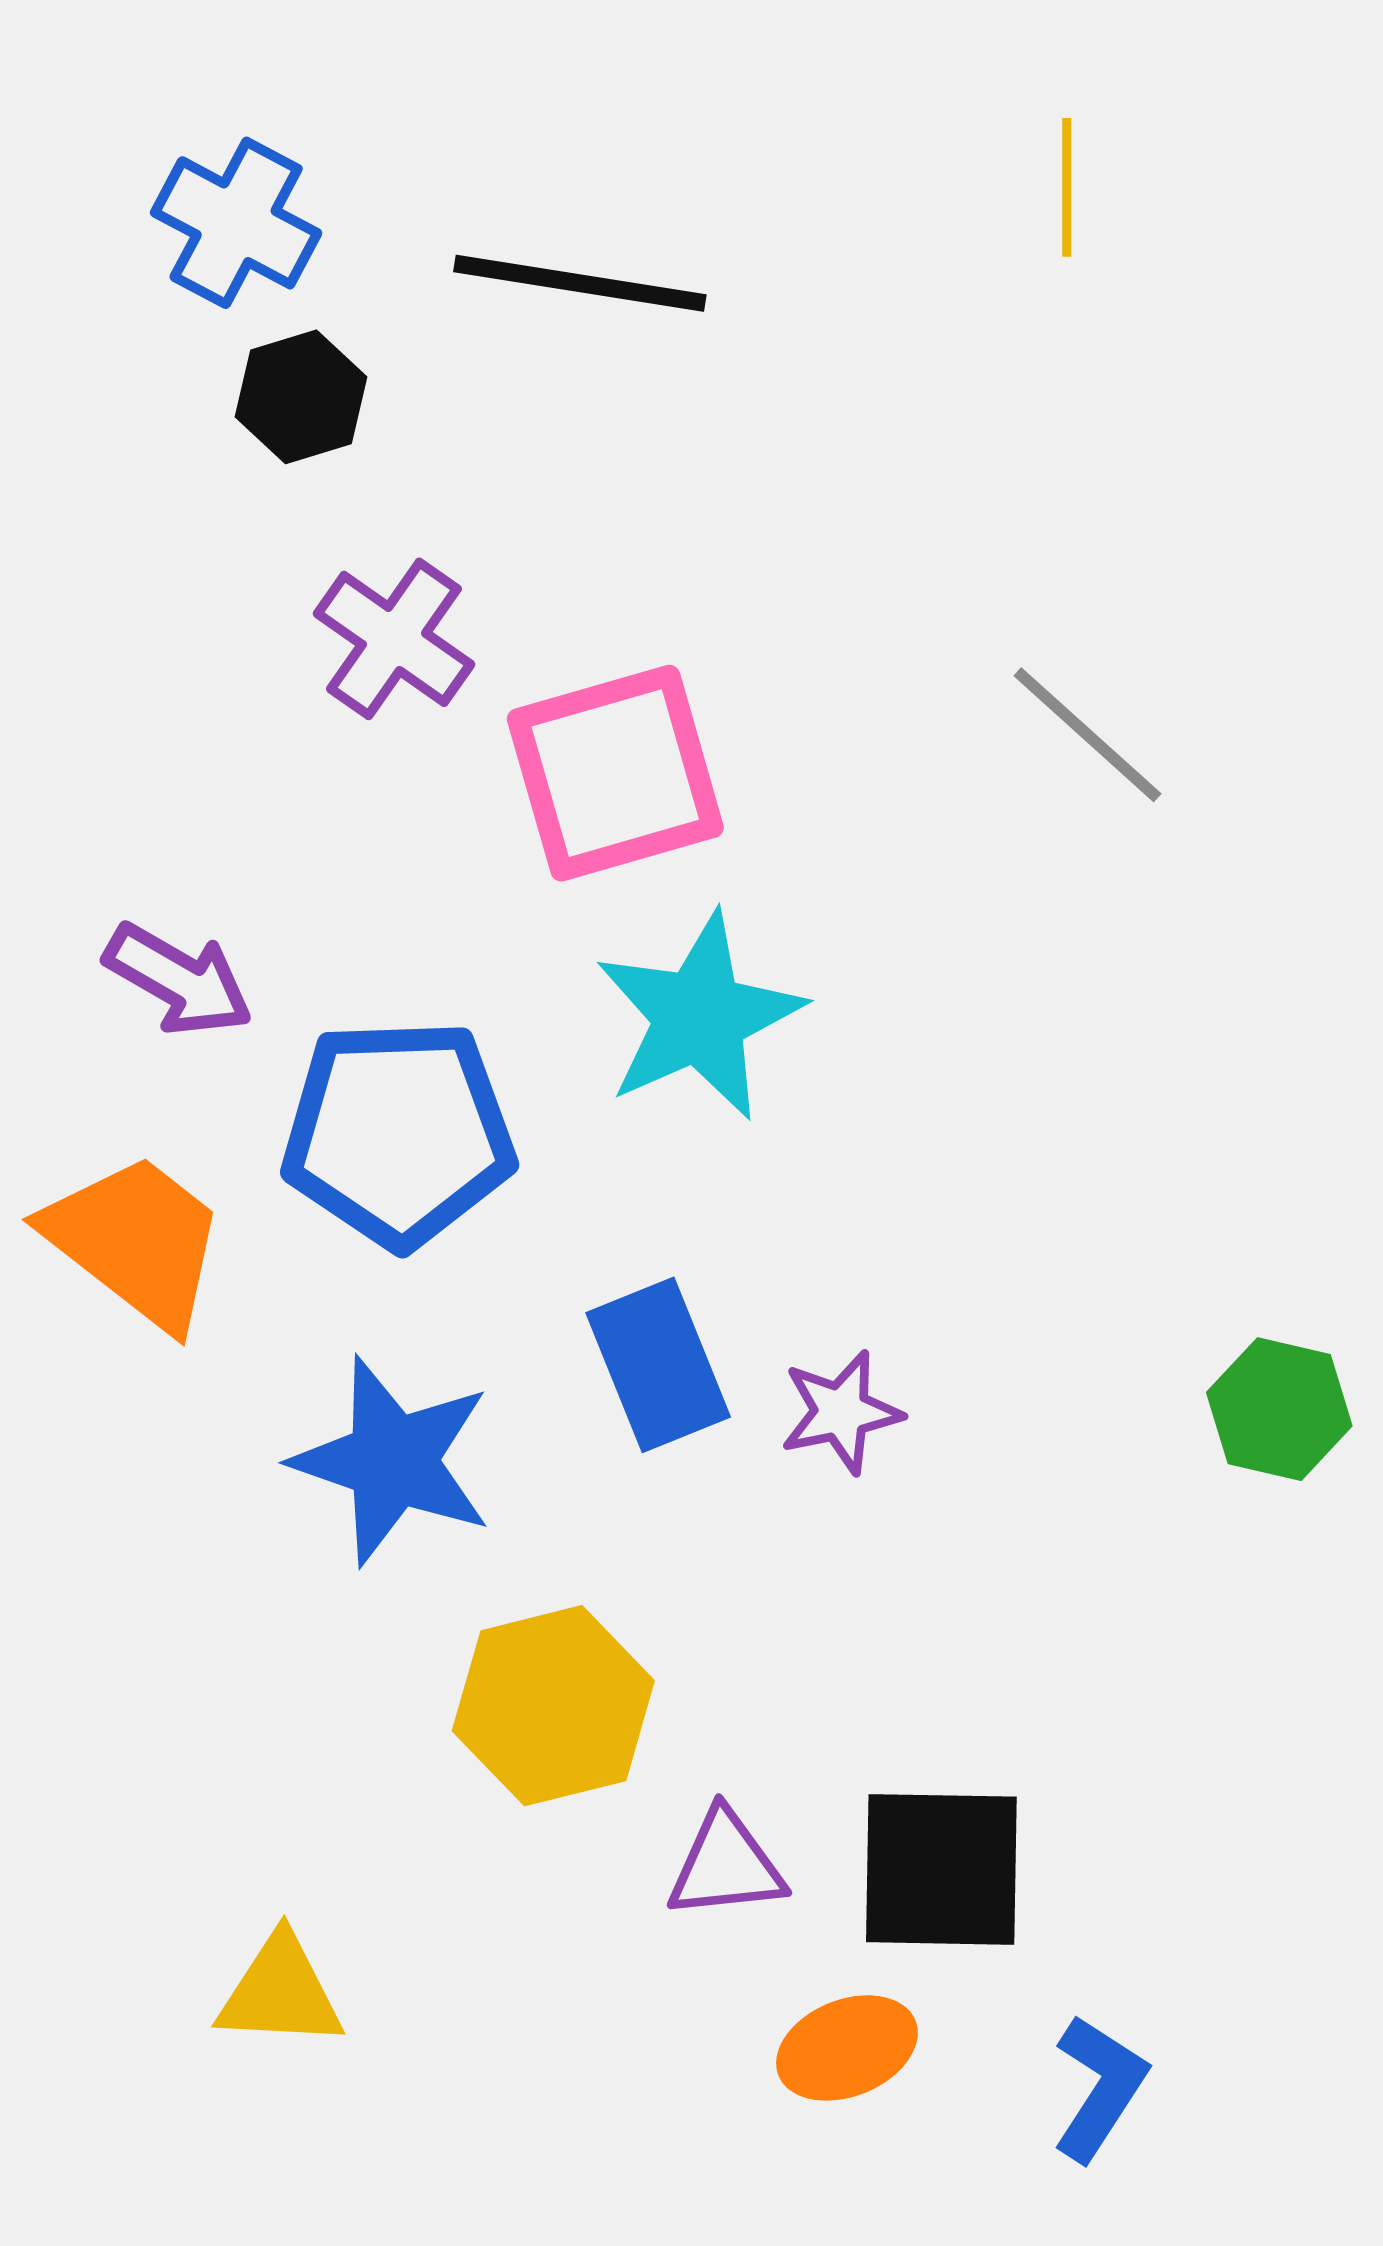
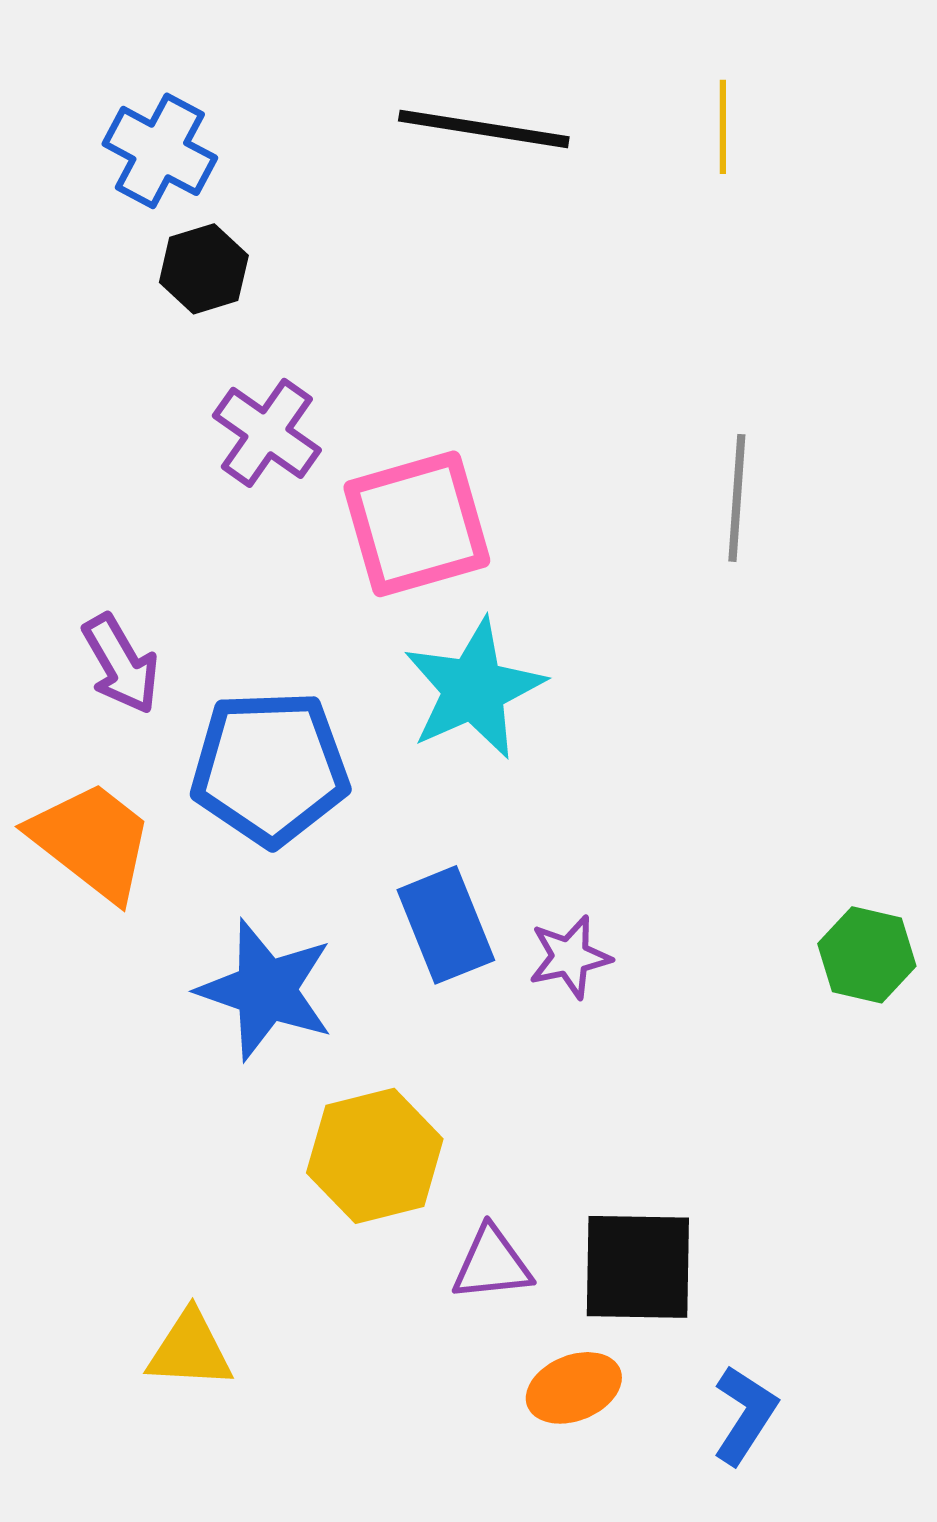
black line: (580, 283) -> (484, 129), moved
gray line: (1087, 735) -> (737, 498), turned 52
purple arrow: (179, 980) -> (121, 664), turned 30

